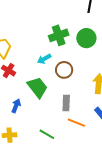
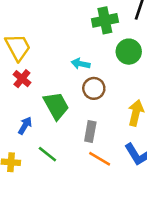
green cross: (59, 35) -> (105, 20), moved
cyan arrow: (44, 59) -> (81, 64), moved, turned 32
green line: (47, 134) -> (47, 154), moved

